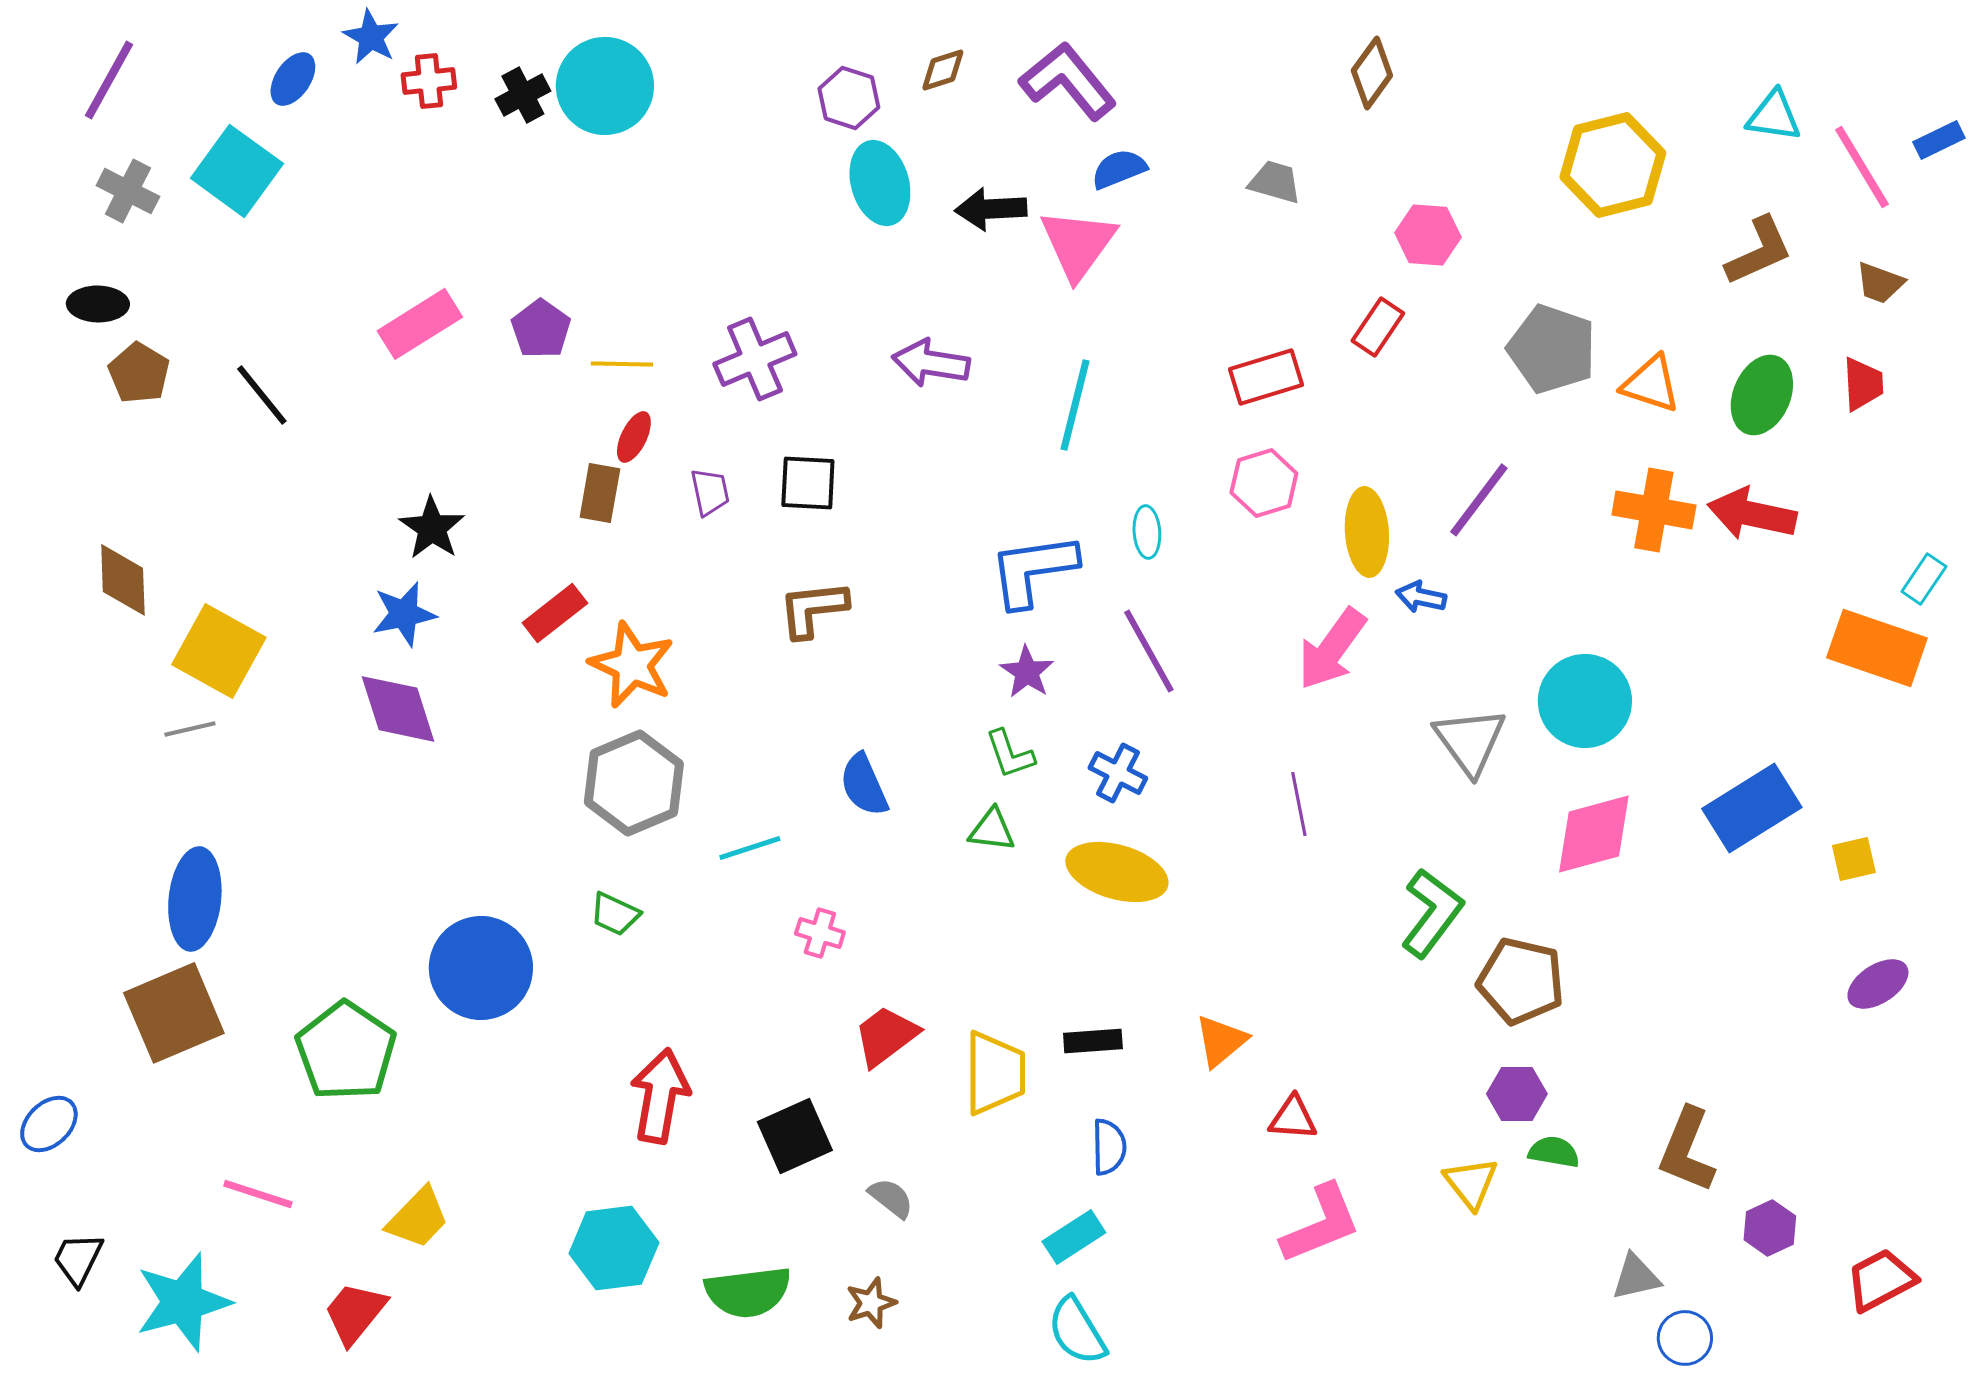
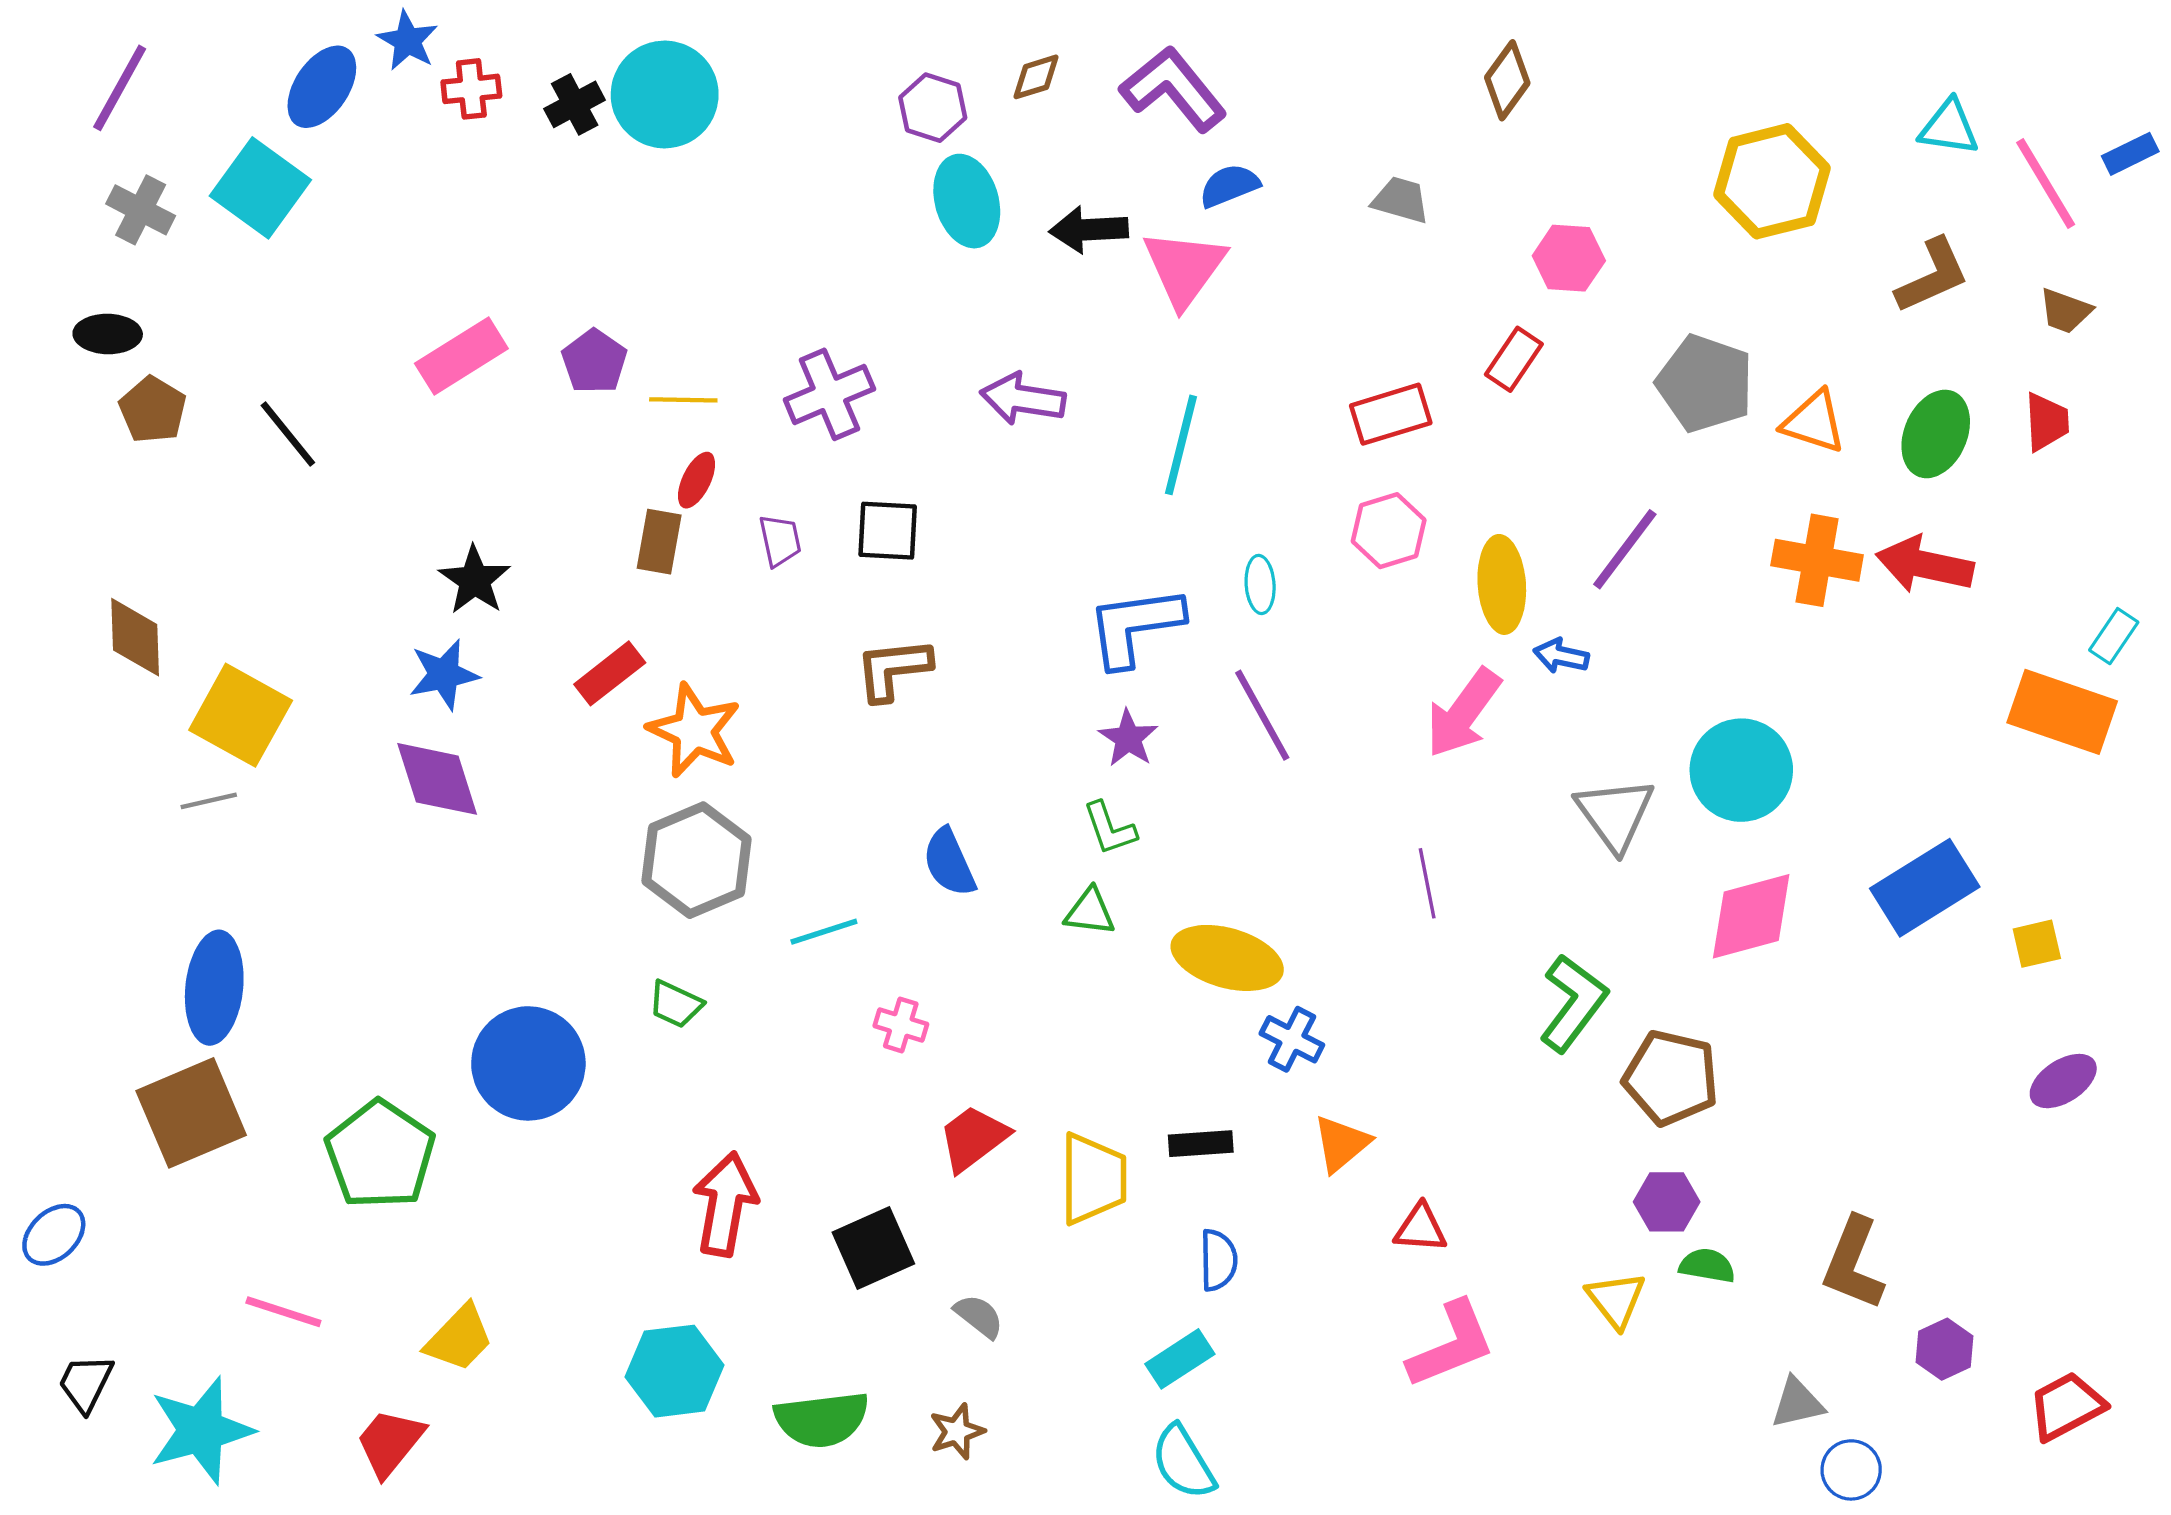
blue ellipse: (293, 79) -> (322, 87), size x1.4
blue cross: (1118, 773) -> (1292, 1039), moved

